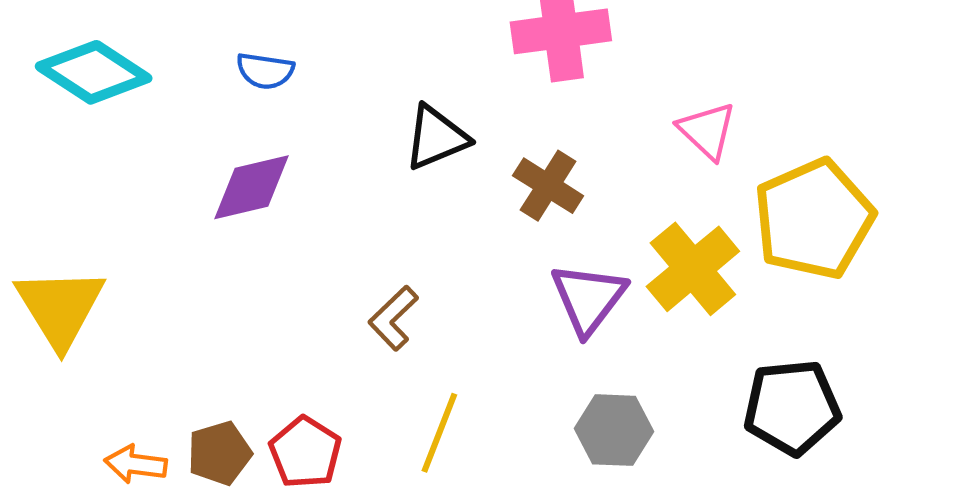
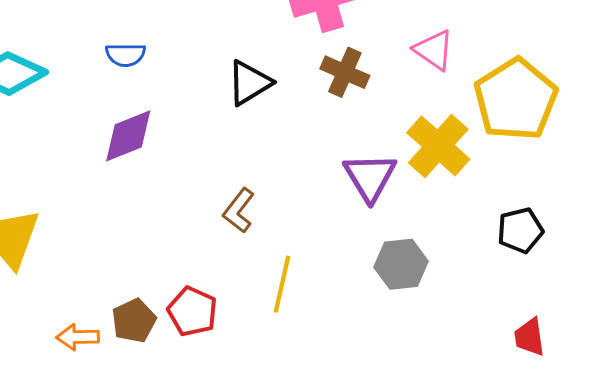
brown cross: (548, 186) -> (345, 72), moved
black pentagon: (792, 407) -> (520, 230), size x0.7

